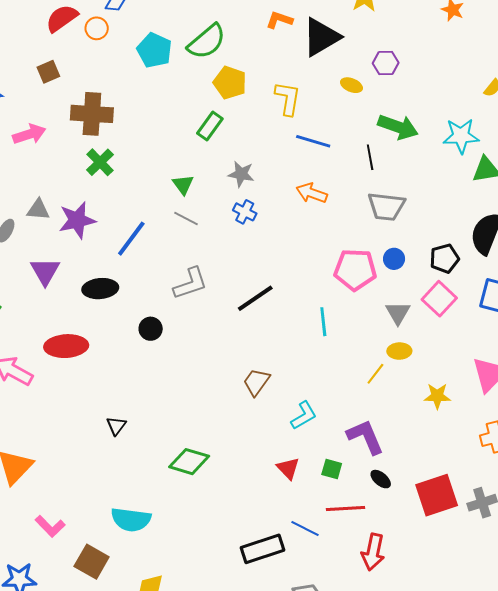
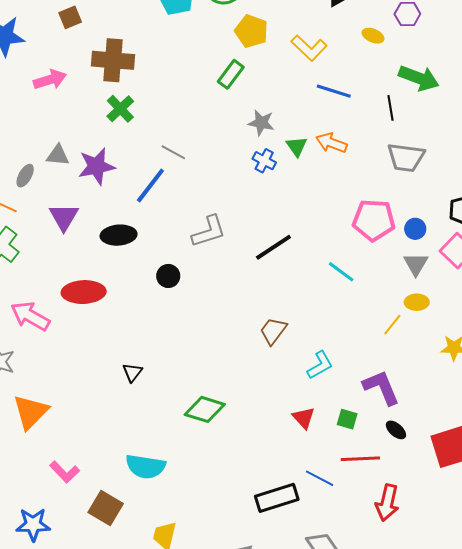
yellow L-shape: (288, 98) -> (309, 48), turned 123
green triangle: (183, 185) -> (297, 146), moved
gray line: (186, 218) -> (173, 152), moved
blue circle: (394, 259) -> (415, 229), moved
cyan line: (323, 322) -> (341, 272), turned -48

